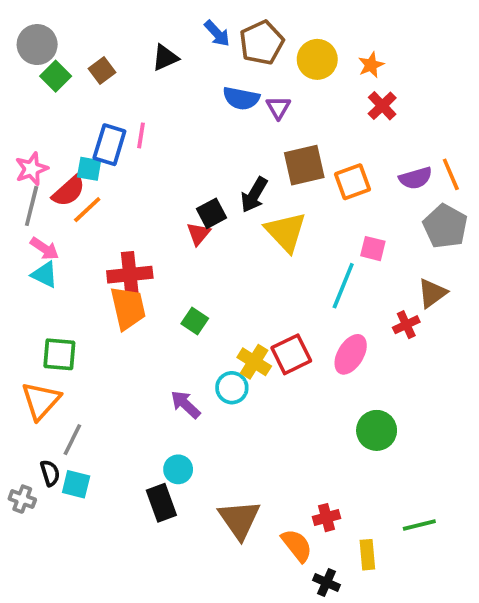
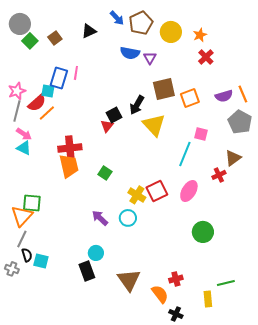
green square: (59, 354) -> (32, 203), moved
cyan circle: (232, 388) -> (128, 218), moved
gray line: (72, 440) -> (22, 239), moved
yellow rectangle: (367, 555) -> (208, 299), moved

